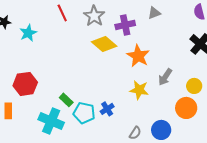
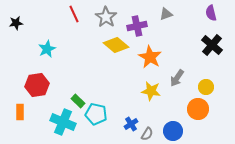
cyan star: (28, 33) -> (47, 49), moved
blue cross: (107, 109) -> (131, 124), moved

